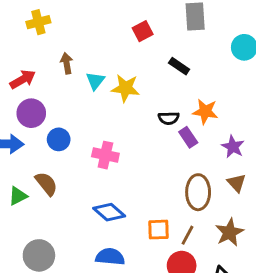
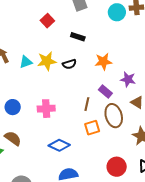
cyan triangle: (95, 81) -> (26, 62), turned 48
black semicircle: (169, 118) -> (69, 64), moved
purple rectangle: (188, 137) -> (105, 92), moved
orange square: (159, 230) -> (92, 128), moved
brown line: (187, 235) -> (87, 104), moved

